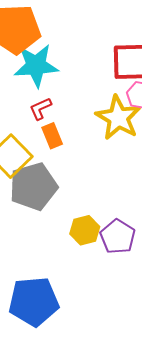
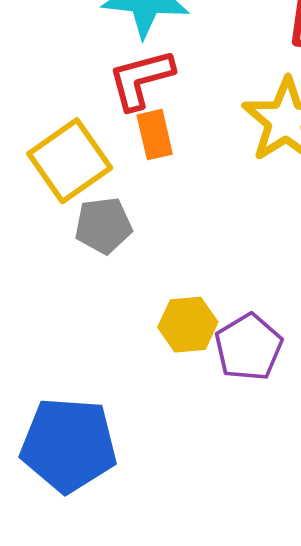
red L-shape: (40, 109) -> (141, 79), size x1.5
gray pentagon: (33, 187) -> (103, 225), size x0.6

